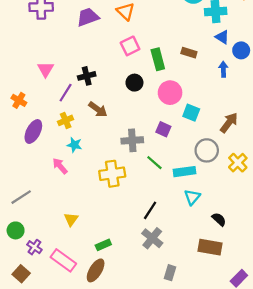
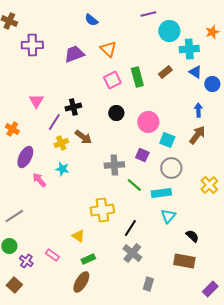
brown rectangle: (189, 53) -> (165, 72), moved, turned -56
green rectangle: (158, 59) -> (137, 77), moved
blue arrow: (223, 69) -> (198, 110), moved
yellow cross: (66, 120) -> (61, 143), moved
brown arrow: (229, 123) -> (197, 135), moved
gray circle: (207, 150) -> (171, 168), moved
pink arrow: (60, 166) -> (39, 180), moved
yellow cross: (112, 174) -> (102, 210), moved
yellow triangle: (71, 219) -> (78, 236), moved, turned -32
pink rectangle: (63, 260) -> (52, 255), moved, size x0.6

